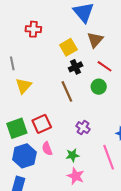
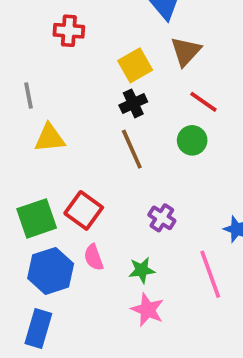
black cross: (76, 67) -> (133, 103), moved
yellow triangle: (24, 86) -> (50, 138), turned 42
red square: (42, 124) -> (84, 210), turned -30

